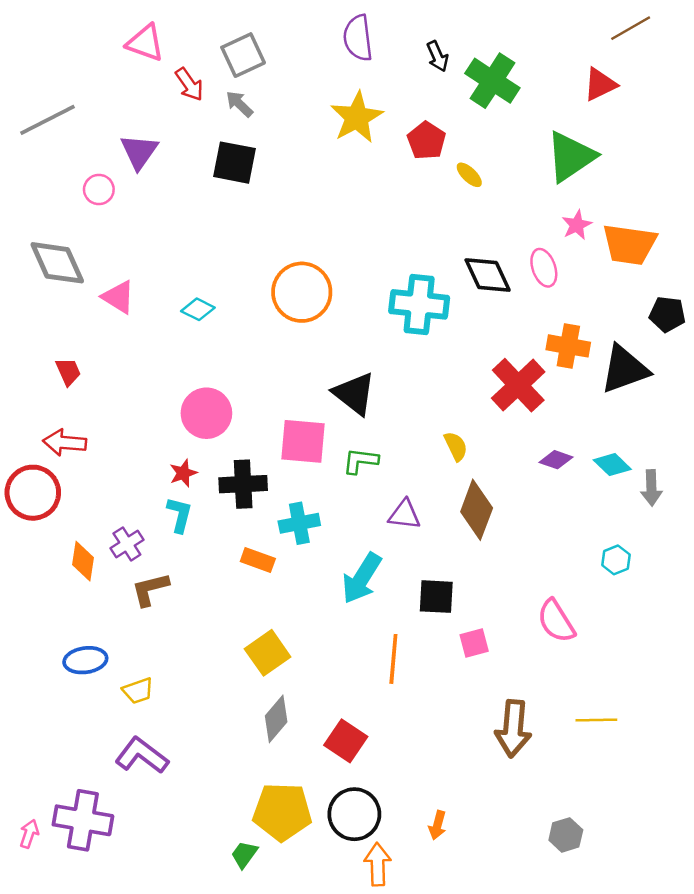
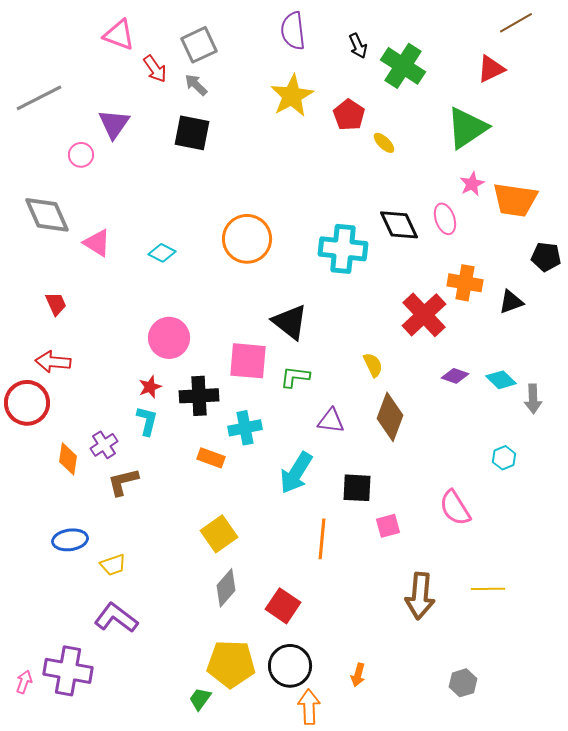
black triangle: (625, 369) -> (511, 302), size x0.6

